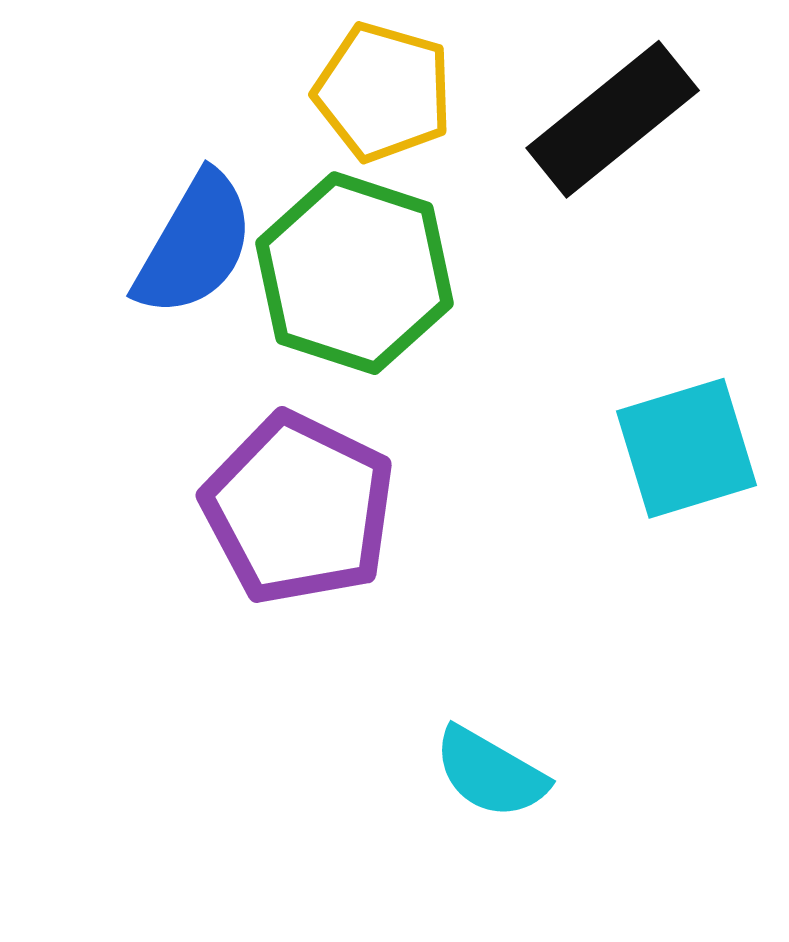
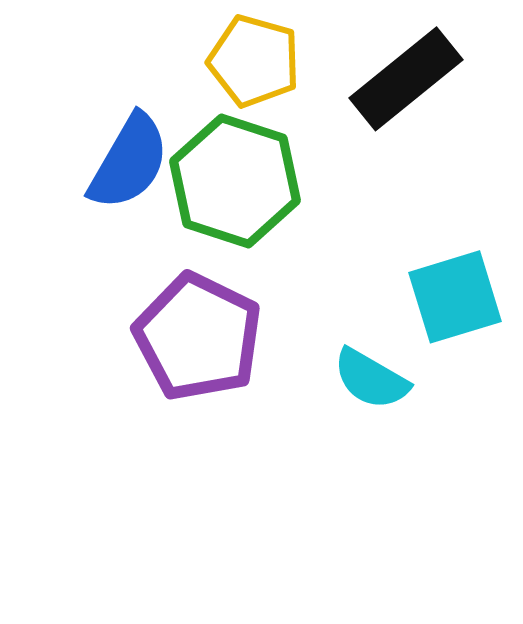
cyan semicircle: (490, 773) -> (371, 379), moved

